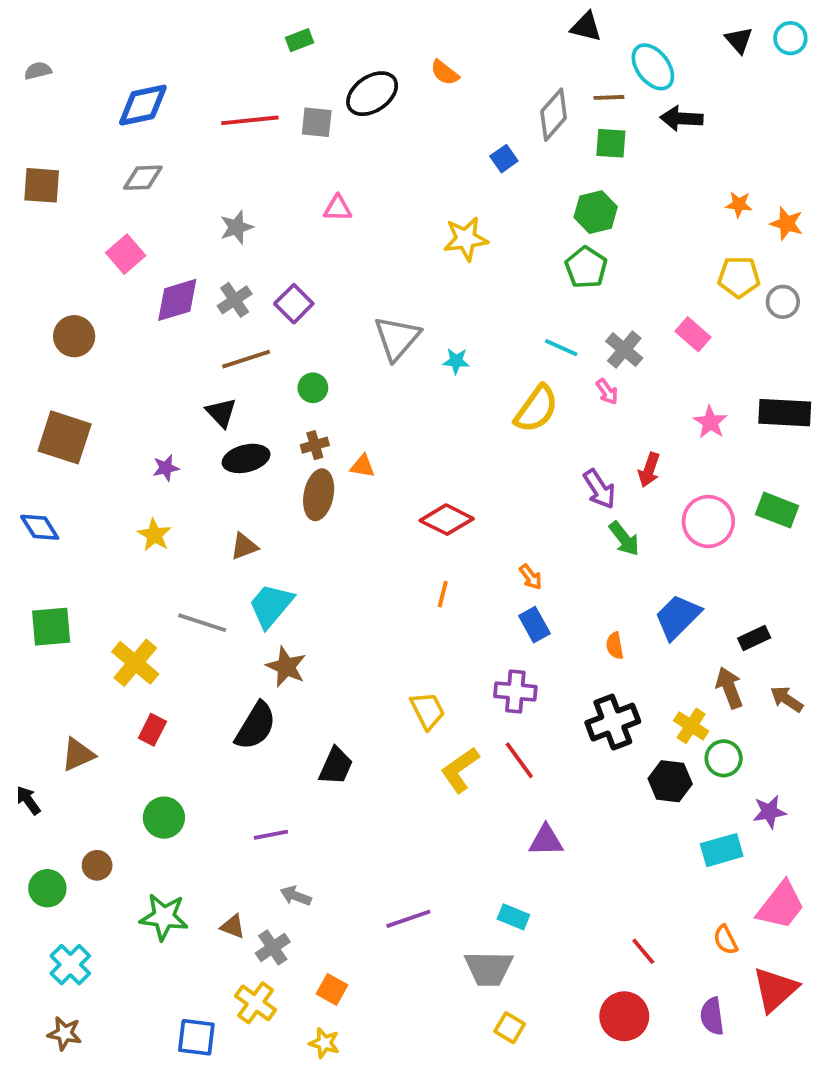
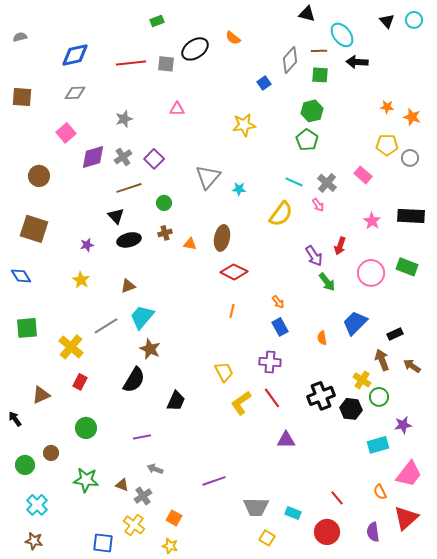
brown ellipse: (319, 495) -> (222, 238), moved
gray line: (202, 623) -> (106, 326), turned -50
black cross: (613, 722) -> (321, 396), moved
cyan rectangle: (513, 917) -> (293, 513), moved

